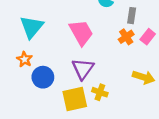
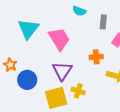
cyan triangle: (32, 27) -> (28, 29), moved
orange cross: (126, 37) -> (96, 57), moved, turned 32

